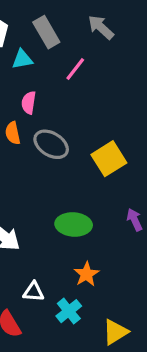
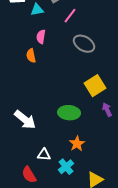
gray ellipse: (51, 144) -> (84, 44), moved
yellow square: (109, 159) -> (95, 86), moved

